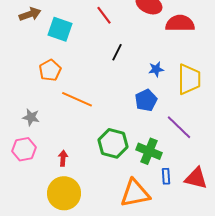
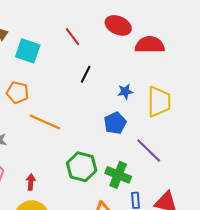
orange pentagon: (50, 70) -> (18, 93), turned -30

